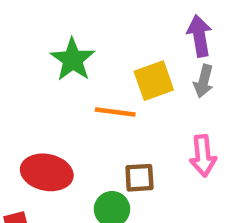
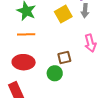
orange line: (115, 112) -> (26, 34), moved

